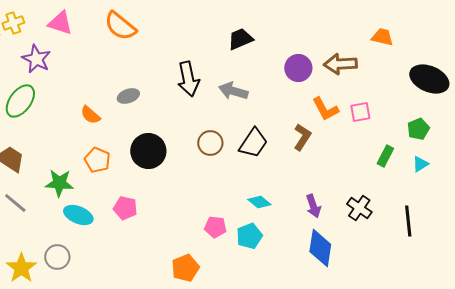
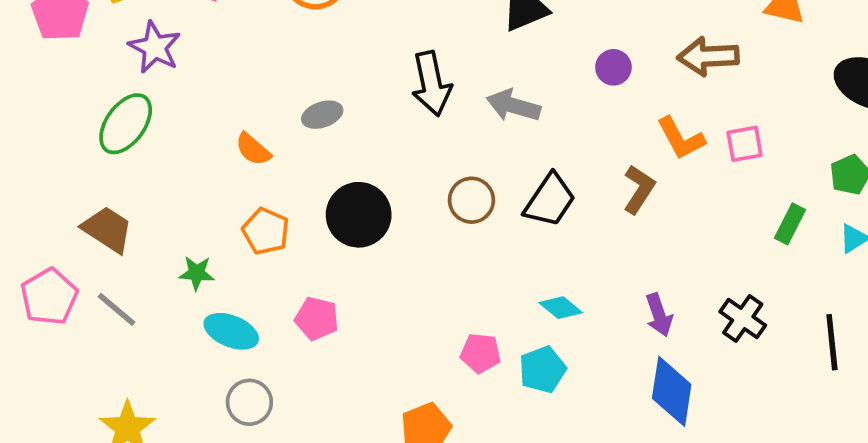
purple circle: (298, 68) -> (613, 67), moved, size x0.7
green star: (59, 183) -> (197, 273), size x0.7
gray circle: (57, 257) -> (249, 402), moved

